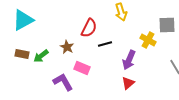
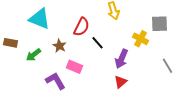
cyan triangle: (23, 20) -> (40, 19), moved, turned 50
black line: (105, 44) -> (98, 43), turned 64
brown rectangle: (22, 54) -> (10, 43), moved

